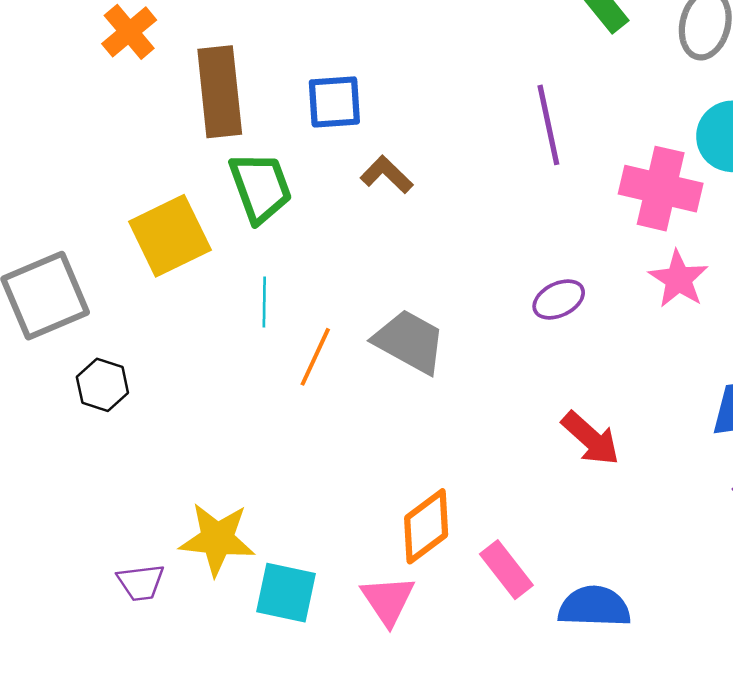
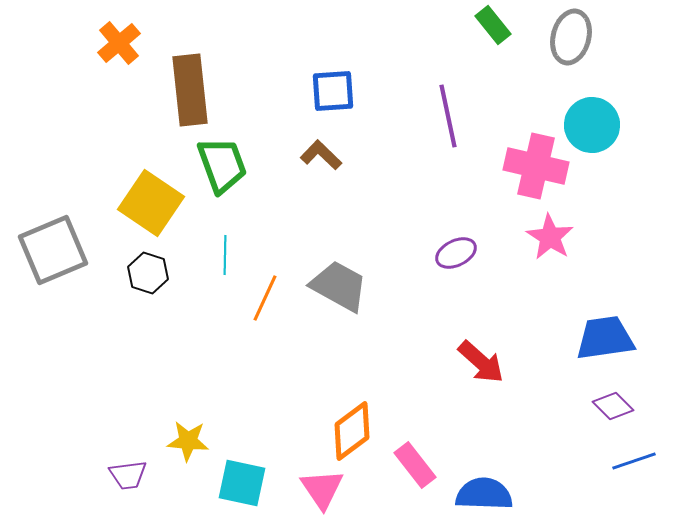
blue square: (334, 102) -> (333, 91), moved
yellow square: (170, 236) -> (151, 203), turned -30
black hexagon: (102, 385) -> (148, 273), moved
yellow star: (217, 539) -> (188, 441), size x0.7

